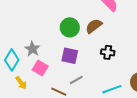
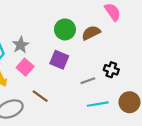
black cross: (108, 52) -> (111, 70), moved
gray line: (76, 80) -> (88, 81), moved

